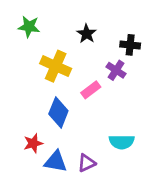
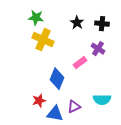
black cross: (130, 45) -> (102, 24), moved
yellow cross: (56, 66) -> (43, 40), moved
purple triangle: (87, 163) -> (74, 107), moved

